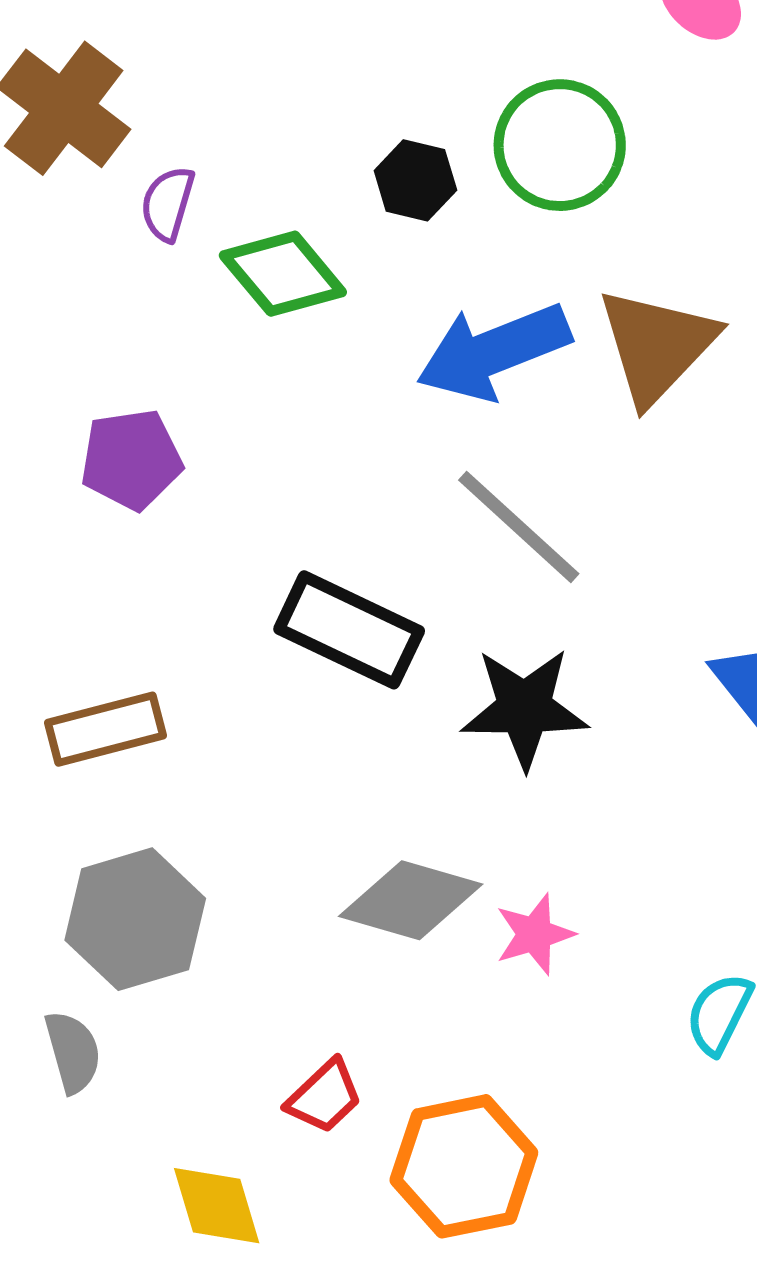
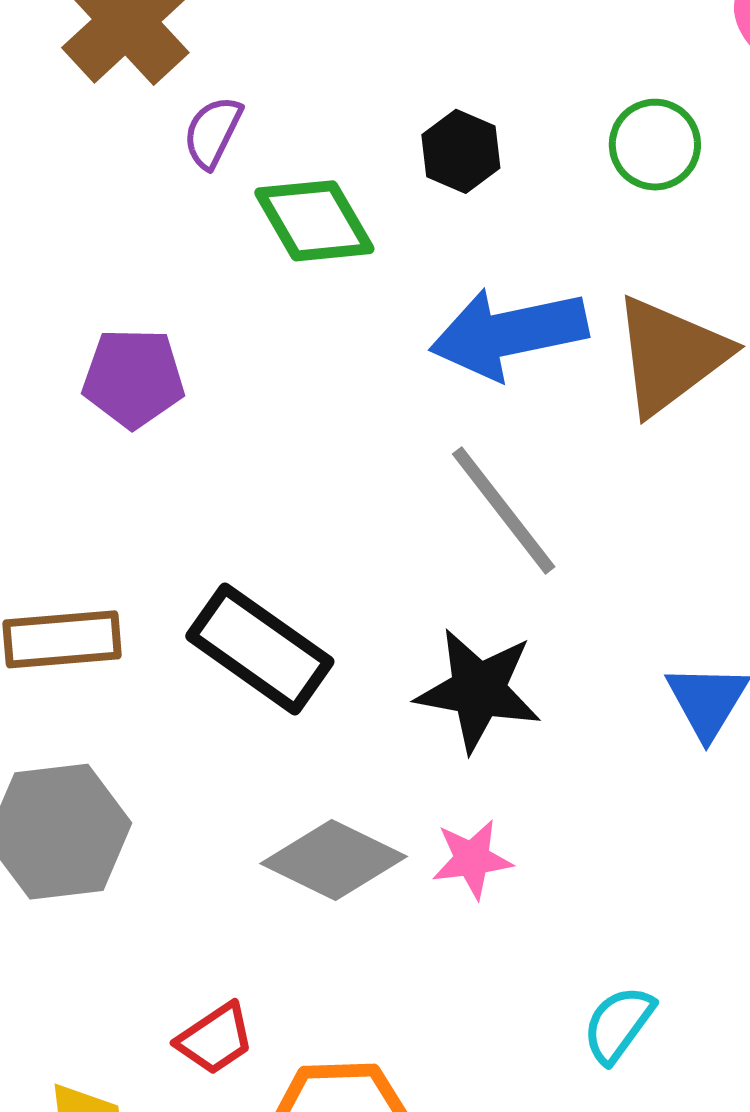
green circle: (560, 145) -> (655, 145), moved, size x0.7
black rectangle: (349, 630) -> (260, 649), moved
pink star: (535, 934) -> (472, 859), moved

